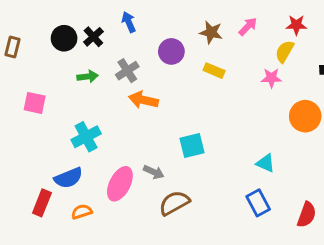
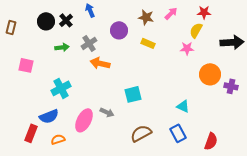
brown semicircle: (174, 203) -> (141, 133), moved

